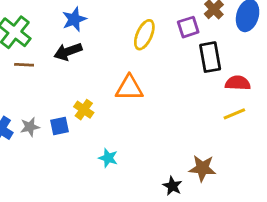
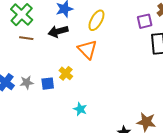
yellow ellipse: (144, 35) -> (96, 20), moved
orange triangle: (129, 88) -> (87, 49), moved, turned 40

